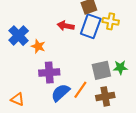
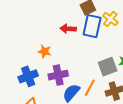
yellow cross: (111, 21) -> (110, 19), turned 35
blue cross: (19, 36) -> (28, 76), moved, turned 30

